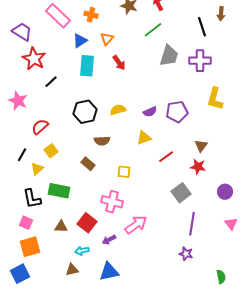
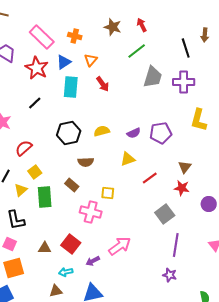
red star: (34, 59) -> (37, 68), moved
green rectangle: (59, 191) -> (45, 197), moved, turned 75
purple circle: (225, 192) -> (209, 204), moved
pink cross: (112, 202) -> (91, 212), moved

